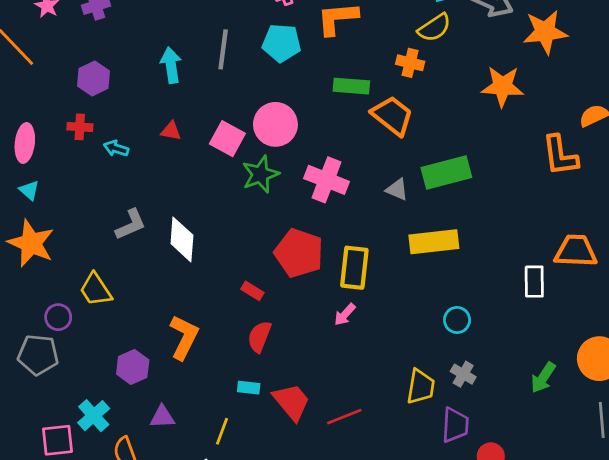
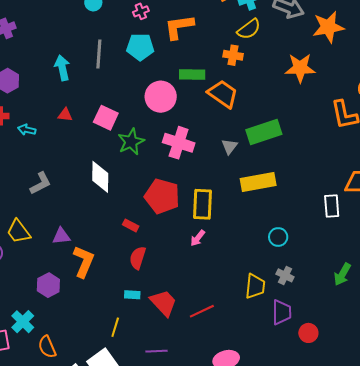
pink circle: (275, 124) -> (161, 97), moved
gray triangle: (397, 189) -> (229, 146), turned 48
white diamond: (182, 239) -> (100, 177), moved
purple triangle: (162, 417) -> (61, 236), moved

